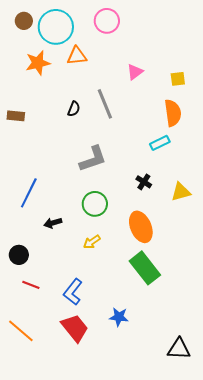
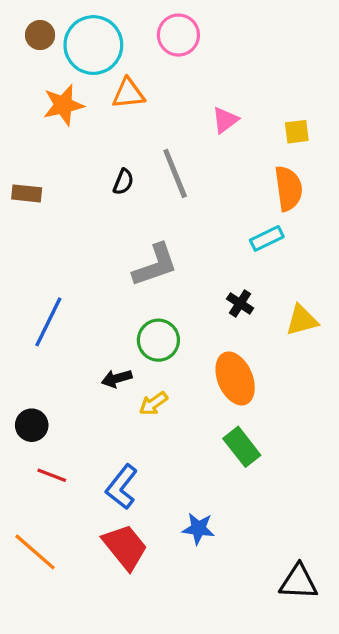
black arrow: (53, 223) -> (117, 378), moved
green rectangle: (145, 268) -> (242, 447), size x0.7

